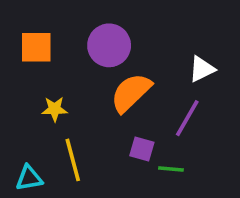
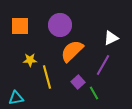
purple square: (142, 149) -> (78, 82), turned 32
yellow line: (73, 160) -> (47, 77), moved
green line: (171, 169) -> (94, 93), turned 56

